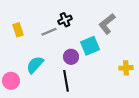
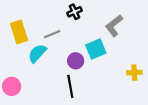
black cross: (65, 20) -> (75, 12), moved
yellow rectangle: (18, 30) -> (19, 32), size x1.5
cyan semicircle: (35, 65) -> (37, 53), moved

